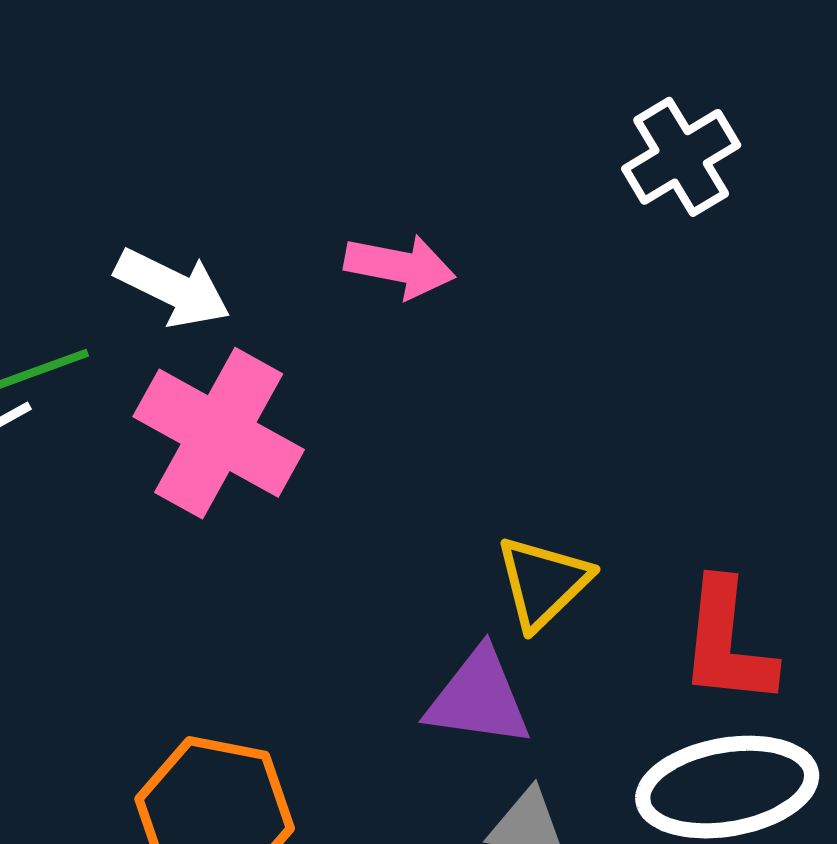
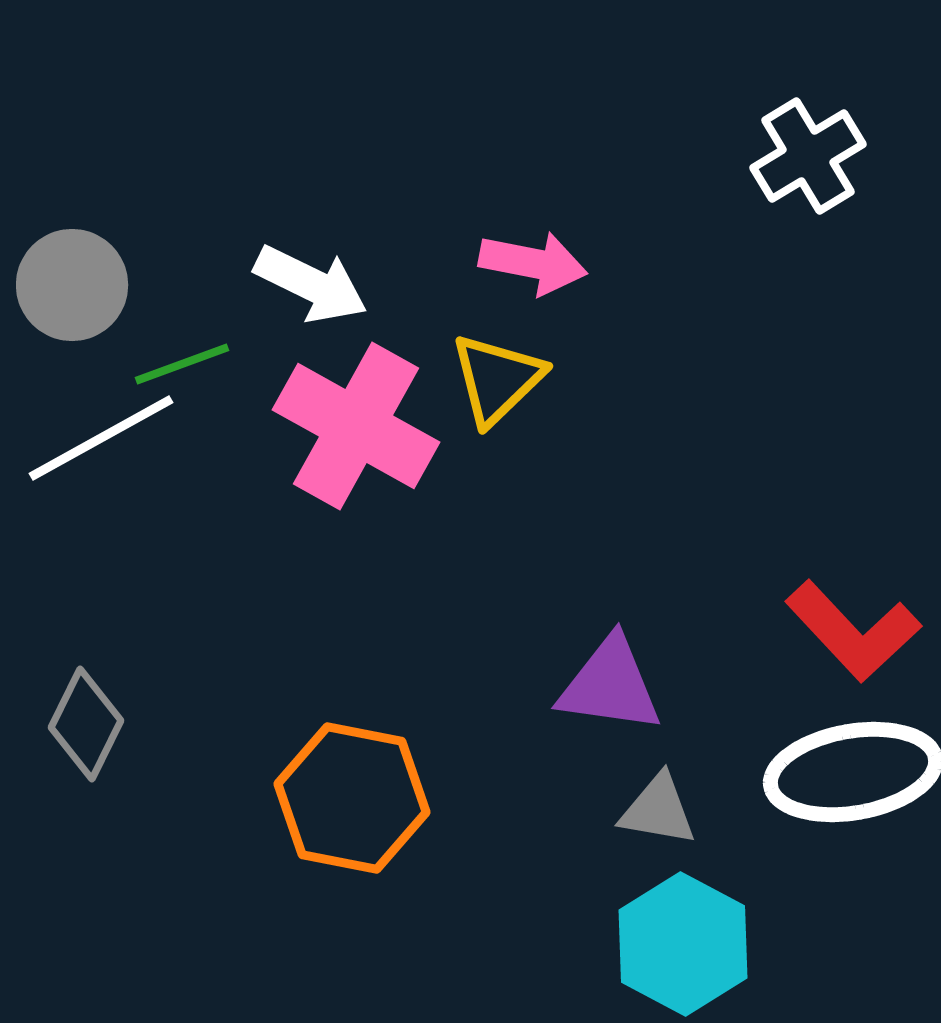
yellow triangle: (543, 582) -> (497, 379), moved
red L-shape: (727, 643) -> (853, 631), turned -49

